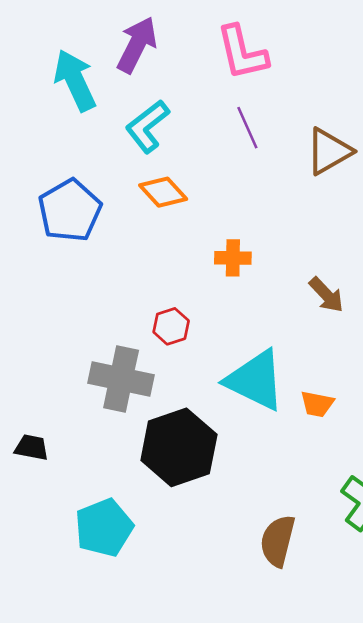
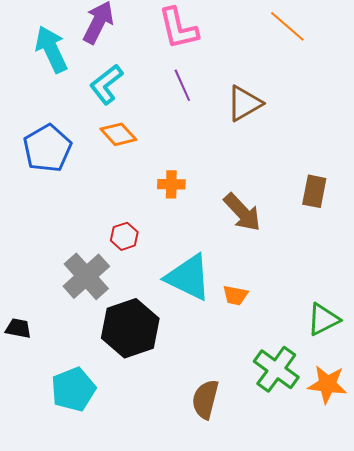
brown arrow: (326, 295) -> (242, 212), size x1.4
gray cross: (121, 379) -> (86, 276), turned 36

